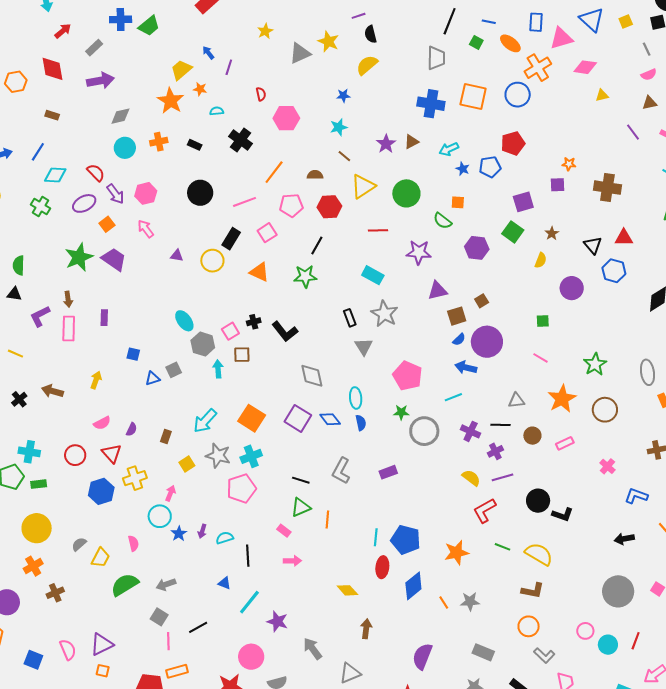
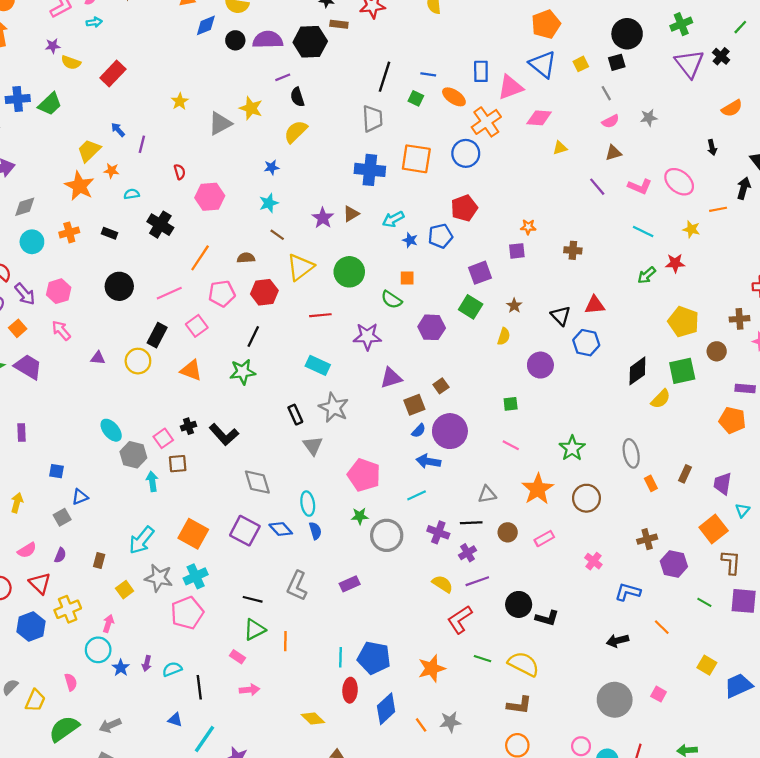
brown cross: (607, 188) -> (573, 250), size x0.6
gray square: (174, 370) -> (62, 517), moved

